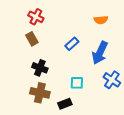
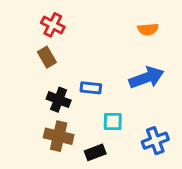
blue rectangle: (72, 44) -> (91, 88), moved, turned 48
blue arrow: (100, 53) -> (146, 78), turned -135
blue cross: (112, 80) -> (155, 141), moved, turned 36

